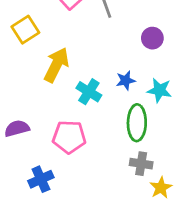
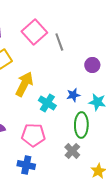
gray cross: (141, 164) -> (72, 151), moved, turned 35
blue cross: (41, 179) -> (26, 165), moved, turned 36

